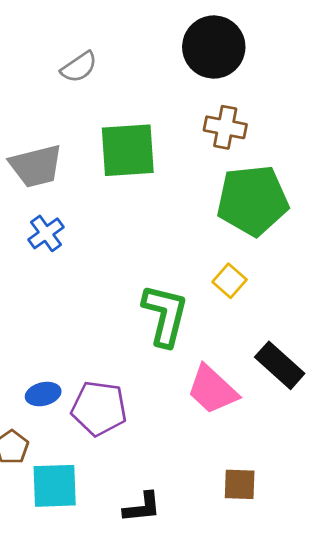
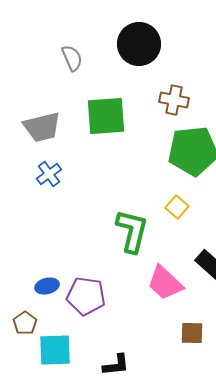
black circle: (214, 47) -> (139, 44), moved
gray semicircle: (79, 67) -> (72, 58), turned -80
brown square: (240, 484) -> (192, 333), moved

